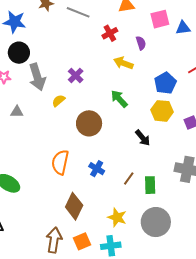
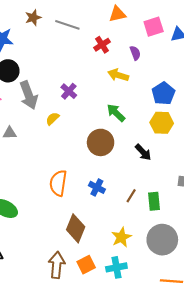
brown circle: (89, 123) -> (101, 142), moved
yellow star: (117, 217) -> (121, 237), turned 30

